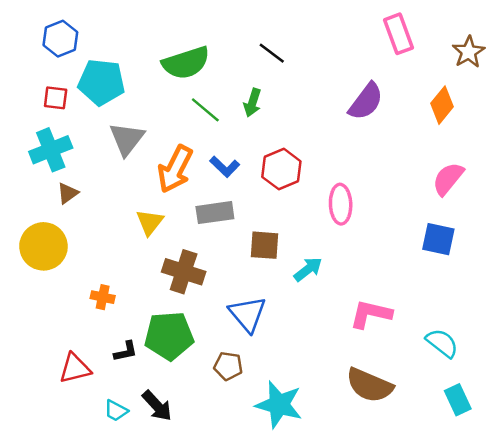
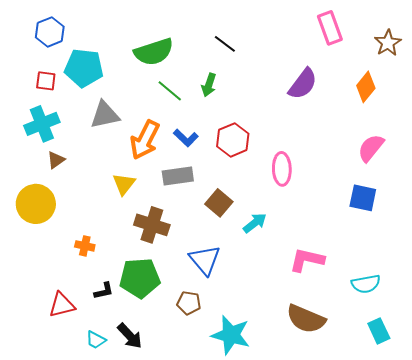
gray triangle: (127, 139) -> (105, 115), turned 40
brown square: (264, 245) -> (219, 203), turned 36
cyan semicircle: (442, 343) -> (366, 284), turned 132

